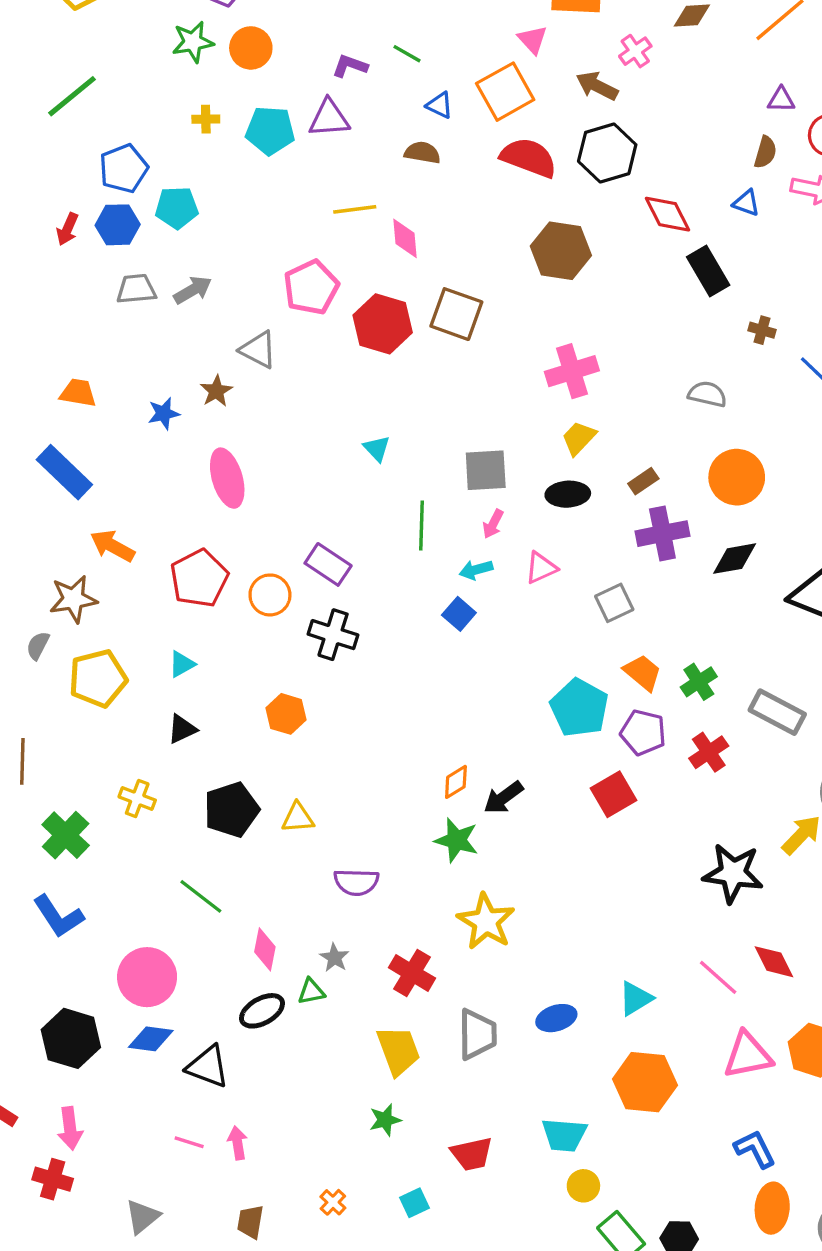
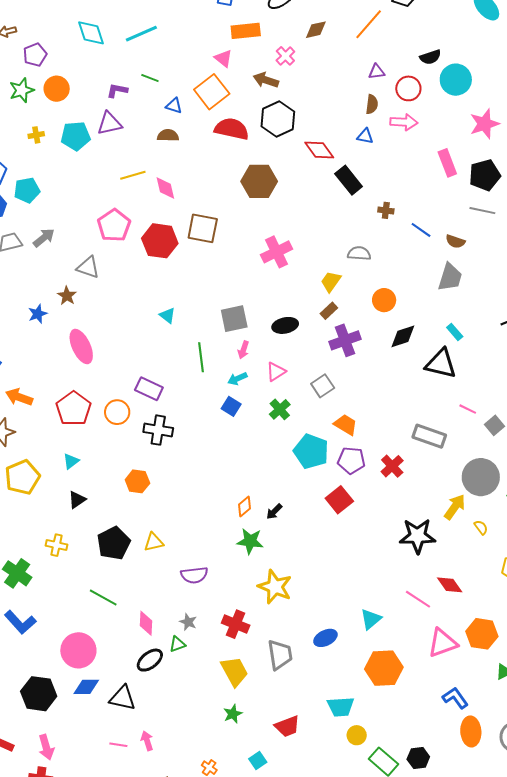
yellow trapezoid: (579, 438) -> (331, 281), moved
orange circle: (737, 477) -> (384, 300), size x0.7
black diamond: (735, 559) -> (403, 336), moved
green cross: (699, 682) -> (280, 409), moved
black arrow: (504, 797) -> (274, 512), size x0.7

